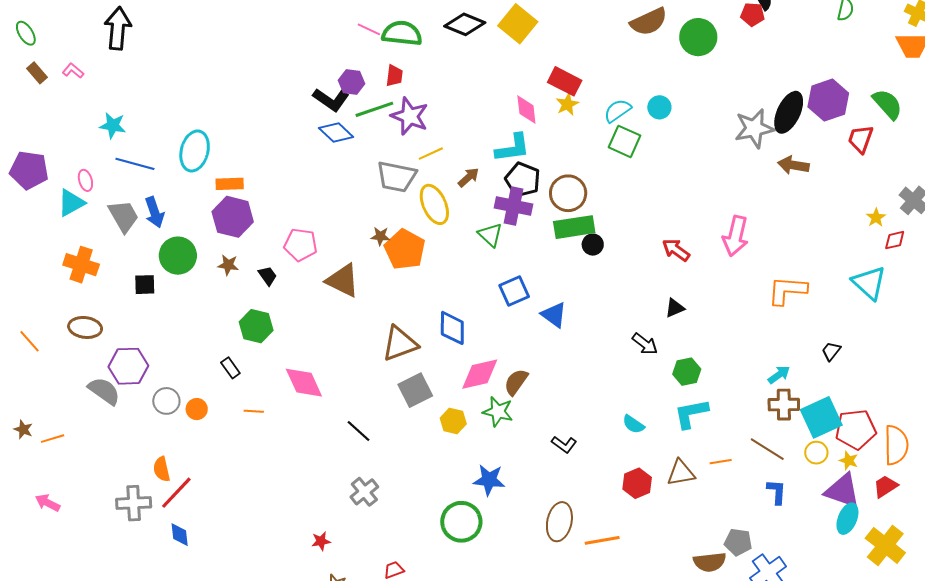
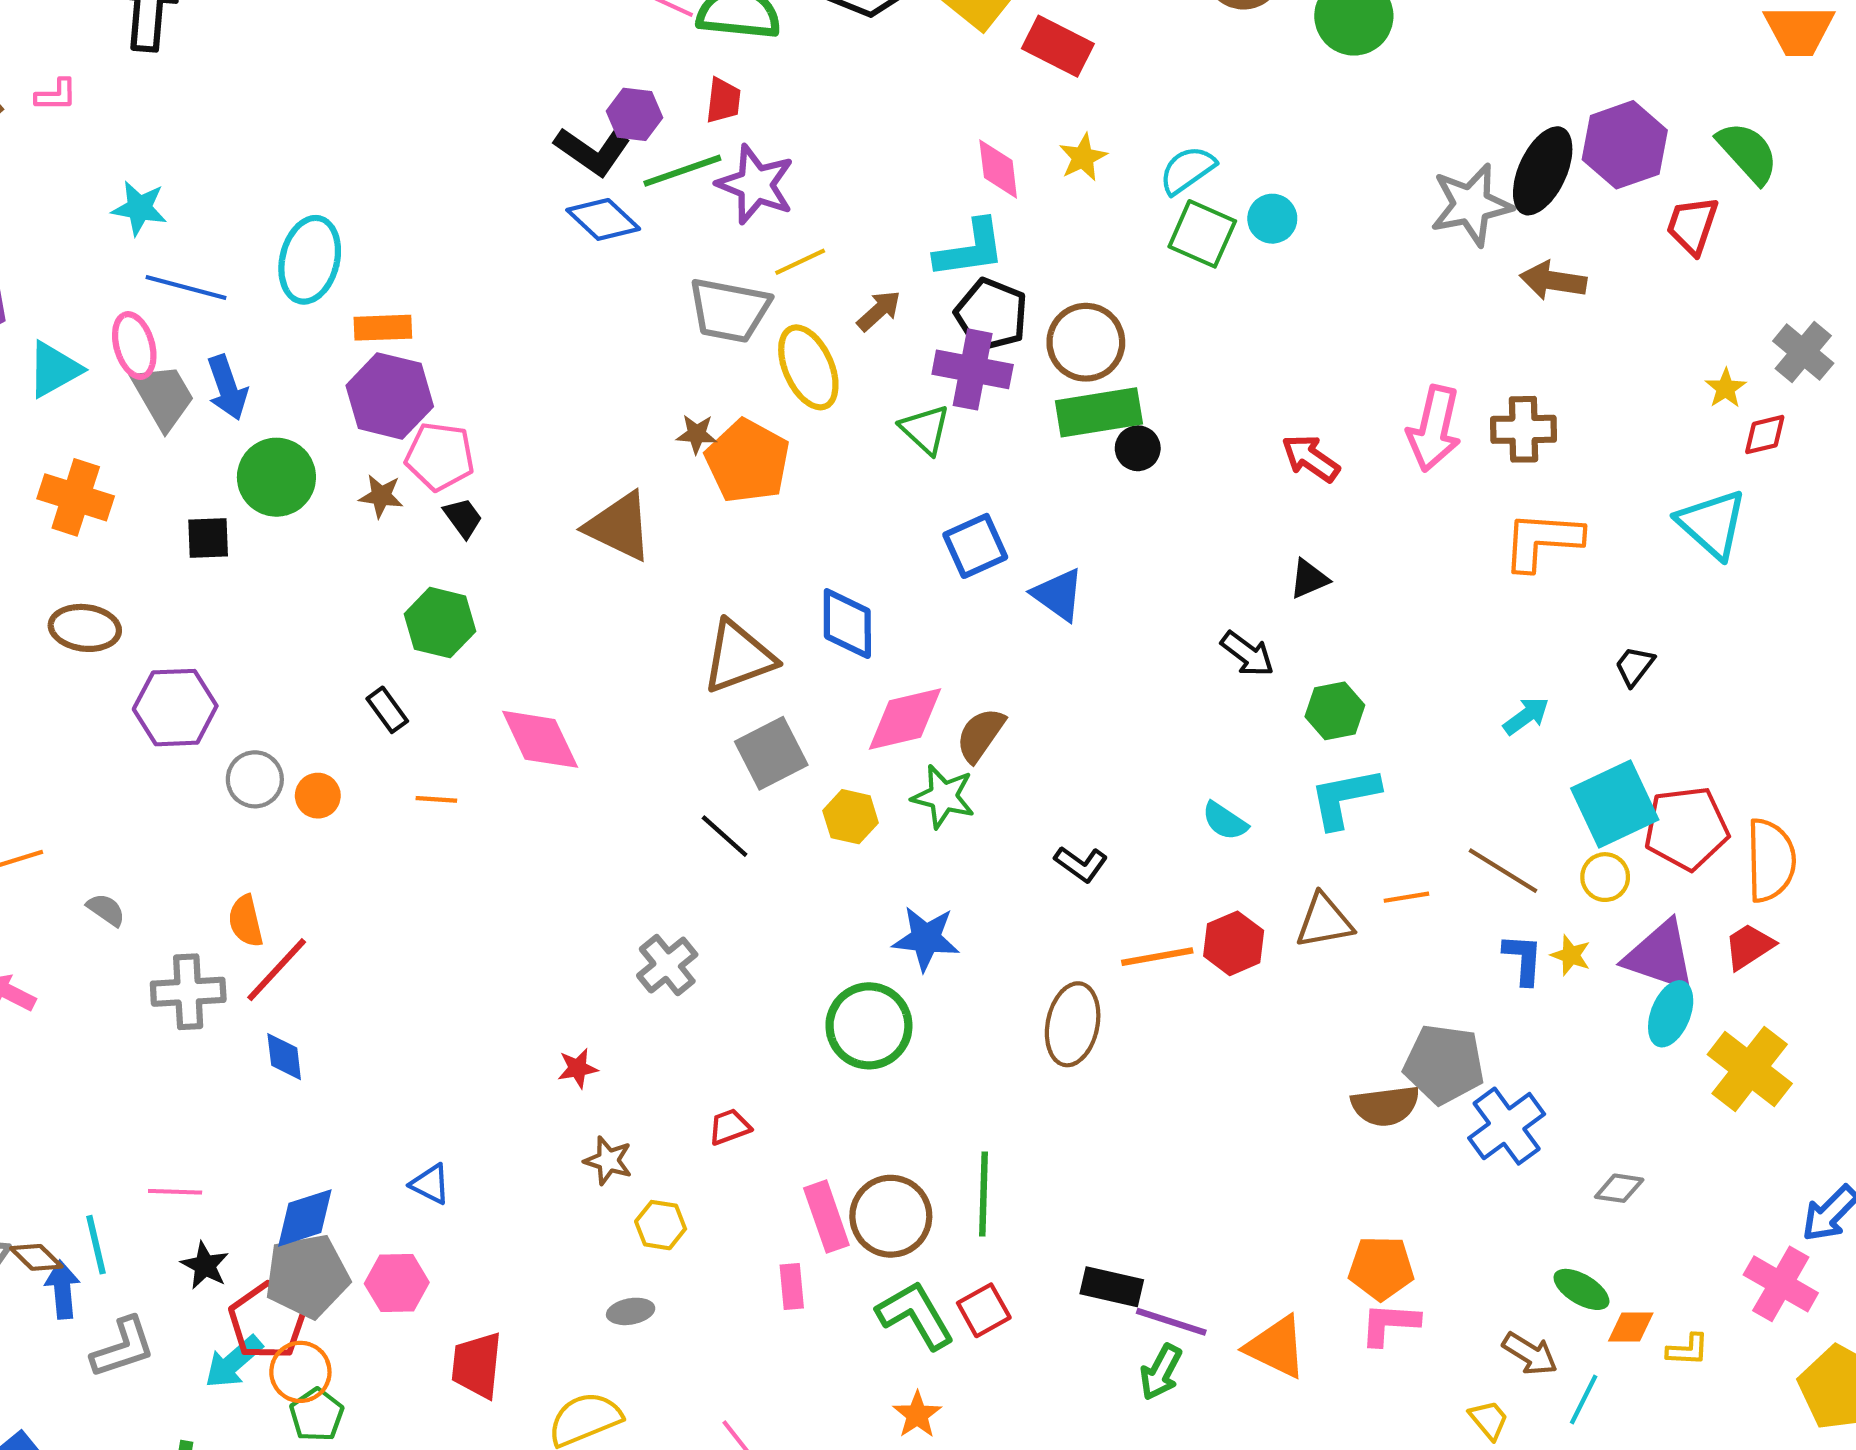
pink L-shape: (73, 71) -> (56, 95), turned 140
red rectangle: (565, 81) -> (1058, 46), moved
cyan circle: (659, 107) -> (1272, 219), moved
pink ellipse: (85, 180) -> (134, 345), moved, size x1.4
pink pentagon: (301, 245) -> (440, 456), moved
gray semicircle: (104, 391) -> (106, 910), moved, size x0.6
brown cross: (784, 405) -> (1524, 429), moved
black line: (358, 431) -> (725, 836), moved
yellow star: (849, 461) -> (1571, 955), moved
orange line: (602, 540) -> (1157, 957), moved
gray pentagon: (738, 542) -> (1444, 1064), size x1.4

